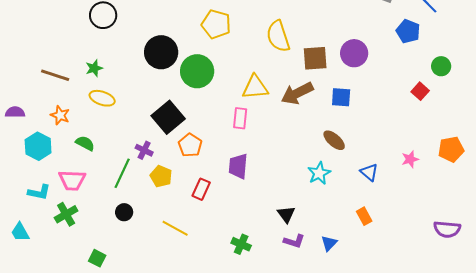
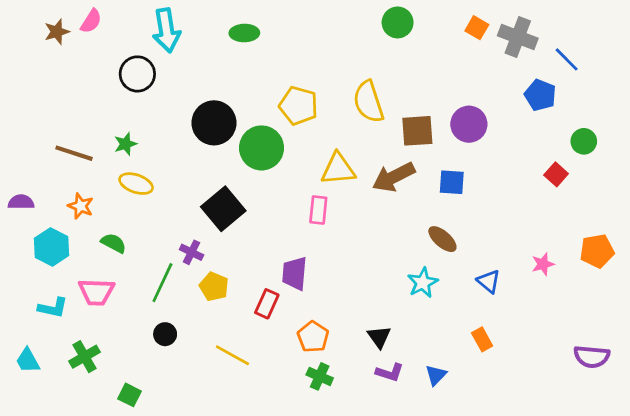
yellow pentagon: (216, 24) -> (299, 106), moved
orange pentagon: (190, 145) -> (313, 337), moved
purple trapezoid: (238, 166) -> (295, 273), moved
green cross: (66, 214) -> (85, 357), moved

